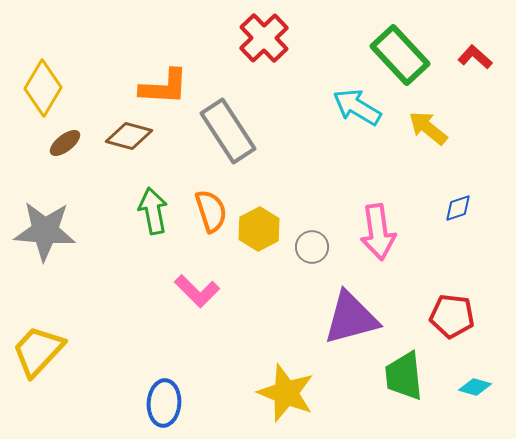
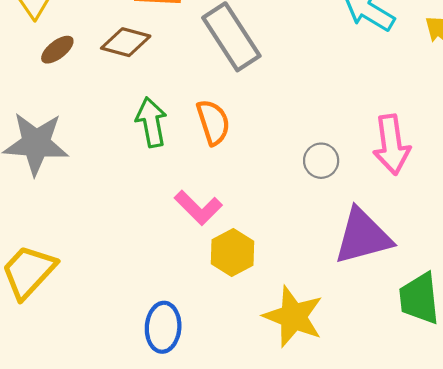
yellow hexagon: (259, 229) -> (232, 253), moved

